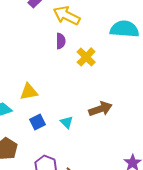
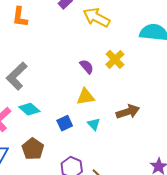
purple semicircle: (61, 41) -> (87, 67), moved, turned -42
yellow triangle: (29, 92) -> (86, 97), moved

